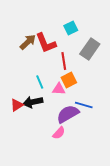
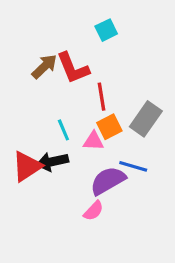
cyan square: (71, 28) -> (106, 30), moved
gray rectangle: (90, 49) -> (146, 119), moved
red triangle: (17, 105) -> (27, 166), size x1.5

